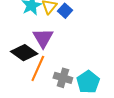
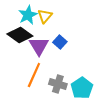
blue square: (65, 11) -> (60, 42), moved
black diamond: (24, 53) -> (20, 35), moved

